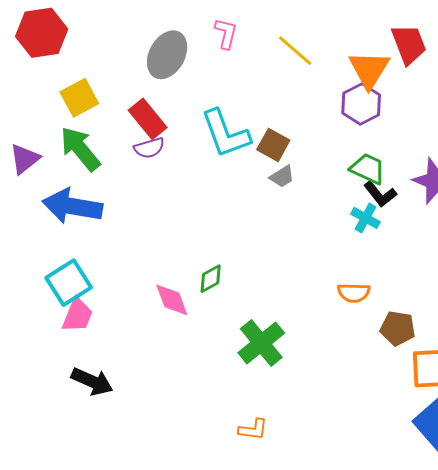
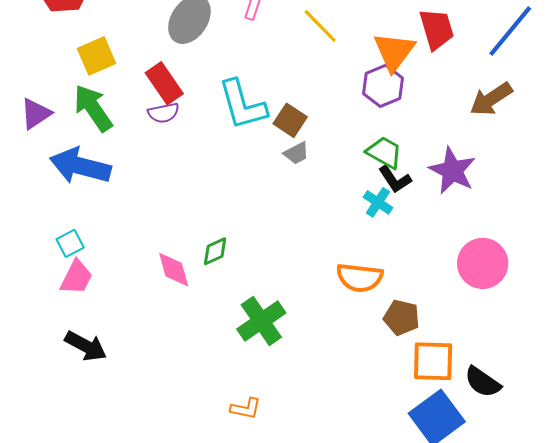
cyan square: (69, 283) -> (70, 243), size x0.6
orange semicircle: (354, 293) -> (360, 278), size x1.4

